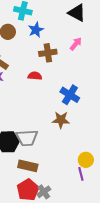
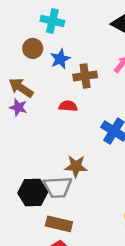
blue star: (36, 30) -> (60, 59), moved
brown star: (61, 120) -> (76, 166), moved

